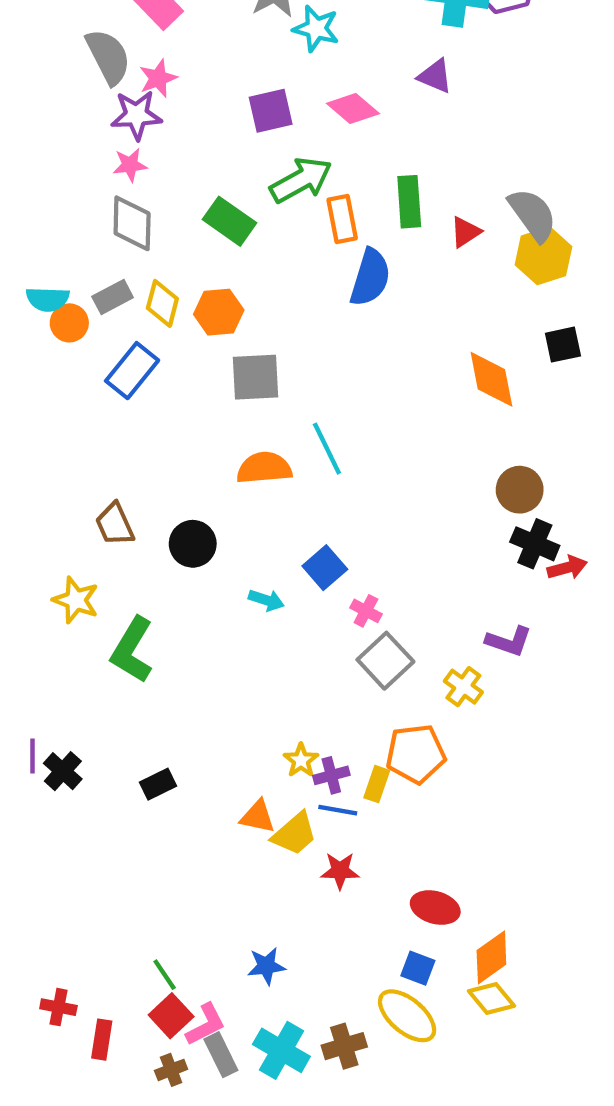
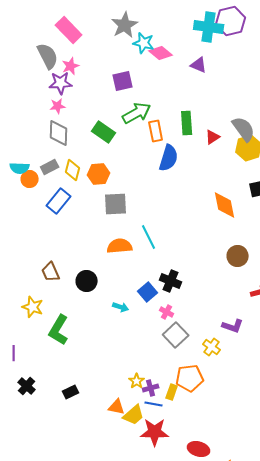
pink diamond: (353, 109) -> (161, 53), moved
black cross: (535, 544) -> (171, 281), moved
purple line: (32, 756) -> (14, 353), moved
red star: (340, 871) -> (155, 432), size x1.6

